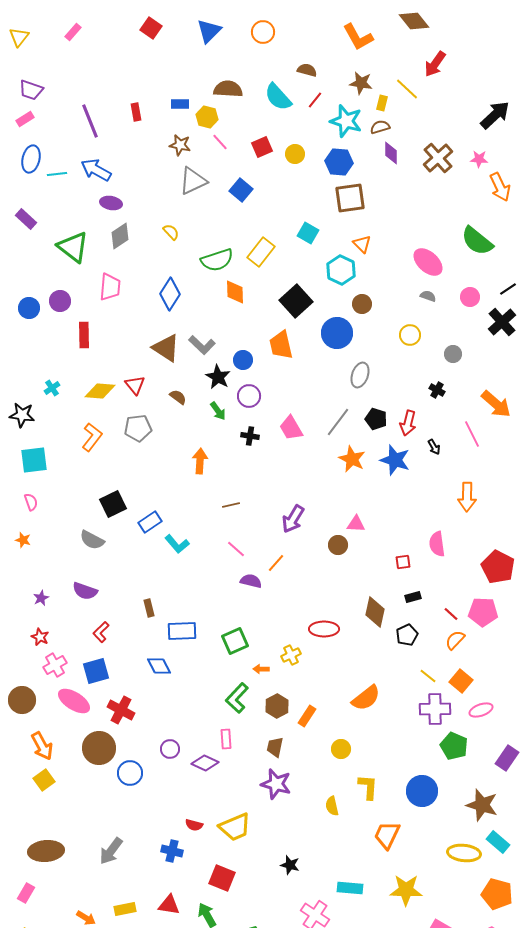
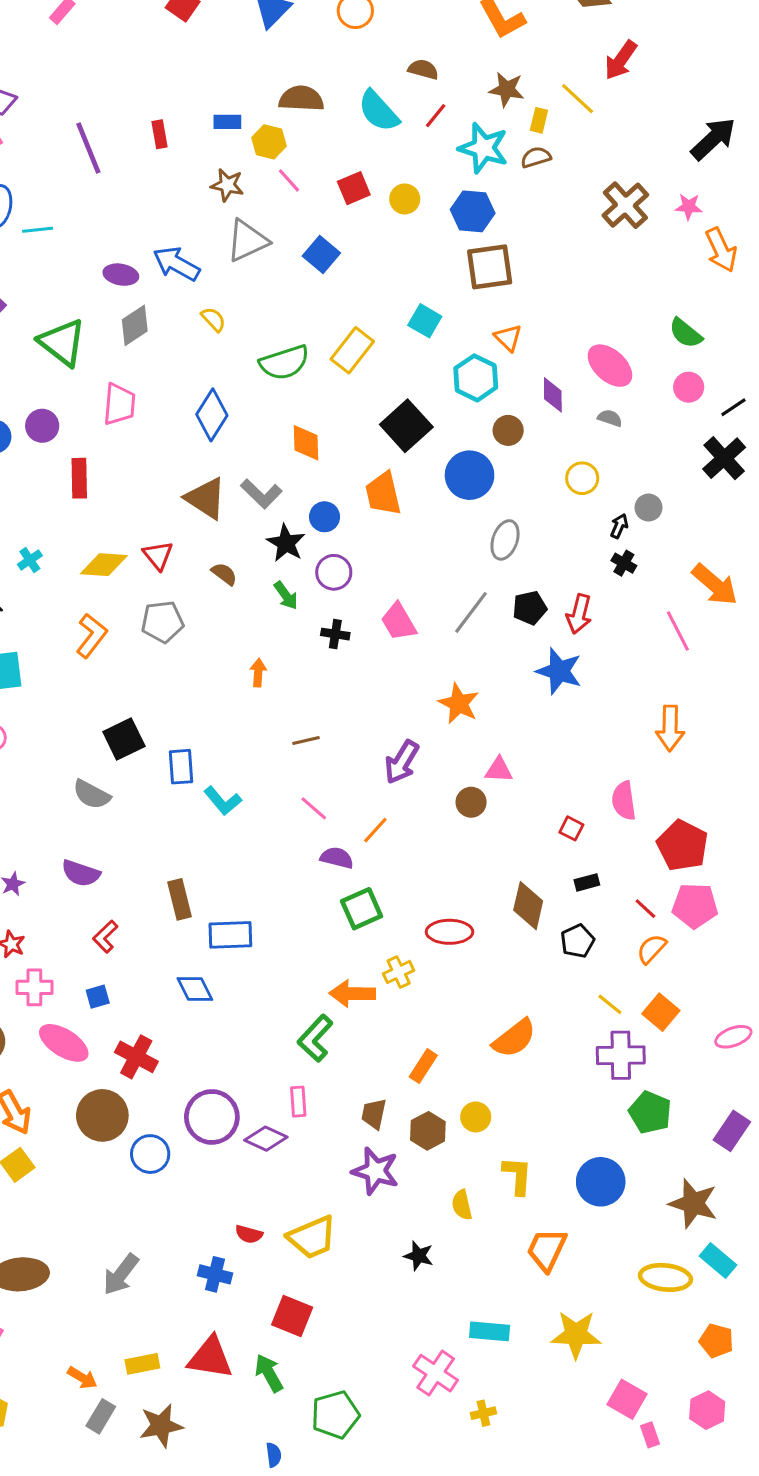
purple diamond: (391, 153) -> (553, 395), moved
blue arrow: (96, 170) -> (176, 264), moved
green semicircle: (477, 241) -> (686, 333), size x0.7
orange diamond: (235, 292) -> (306, 443), moved
pink circle: (470, 297) -> (689, 387), moved
black pentagon: (376, 419) -> (530, 608), turned -30
black arrow: (434, 447) -> (619, 526), moved, turned -126
orange star: (352, 459) -> (459, 703), moved
orange arrow: (200, 461) -> (258, 673), size x0.7
blue rectangle: (150, 522) -> (181, 767), turned -60
red square: (403, 562) -> (571, 828), turned 35
red pentagon: (498, 567) -> (682, 845), moved
brown rectangle: (149, 608) -> (179, 899), size x1.4
green square: (235, 641) -> (362, 909), moved
pink cross: (55, 665) -> (34, 987), turned 30
orange arrow: (261, 669) -> (352, 994), size x1.8
blue square: (96, 671) -> (98, 997), size x0.6
brown hexagon: (277, 706) -> (428, 1131), moved
pink ellipse: (481, 710) -> (733, 1037), moved
purple circle: (170, 749) -> (212, 1117), size x1.8
black star: (290, 865) -> (419, 1256), moved
orange pentagon: (497, 894) -> (716, 1341), size x0.7
red triangle: (169, 905) -> (210, 1358), size x1.4

